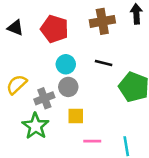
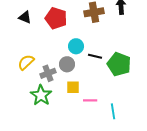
black line: (104, 63) -> (95, 56), moved
cyan circle: (66, 64) -> (76, 46), moved
pink line: (92, 141) -> (90, 100), moved

